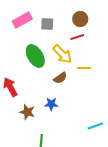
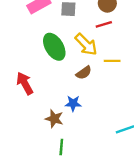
brown star: (27, 112) -> (54, 119), moved

